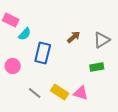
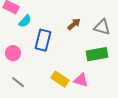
gray triangle: (102, 40) -> (102, 27), turned 48
green rectangle: (97, 67) -> (97, 54), size x1.5
gray line: (35, 93) -> (18, 82), moved

